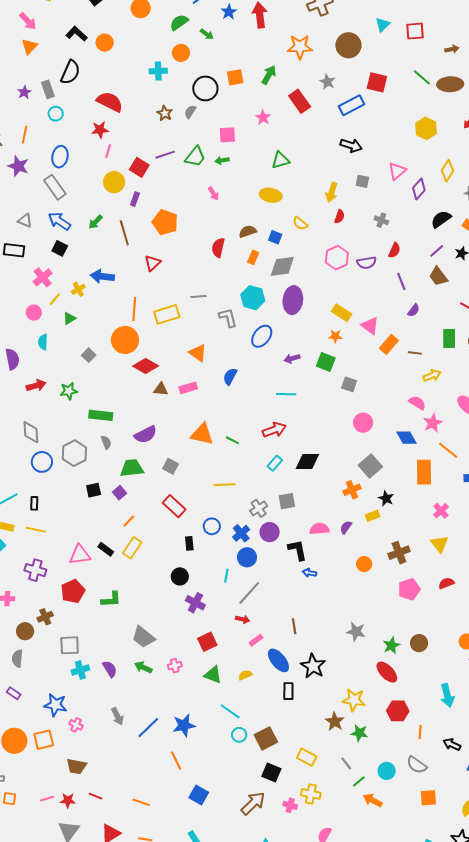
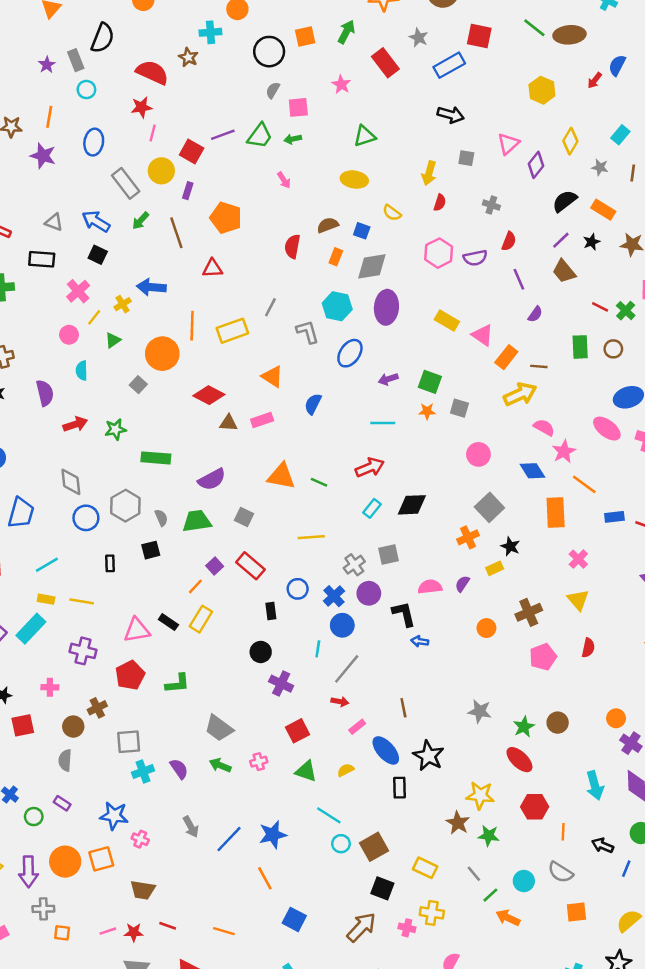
gray semicircle: (190, 112) -> (273, 90), moved
brown star: (165, 113) -> (188, 57), moved
gray rectangle: (55, 187) -> (126, 183), moved
red triangle: (153, 263) -> (212, 268), turned 42
gray line: (198, 296) -> (270, 307), turned -56
orange star: (335, 336) -> (427, 411), moved
orange circle: (125, 340) -> (162, 354), moved
yellow arrow: (432, 375) -> (520, 394), moved, size x1.5
gray semicircle: (106, 442) -> (161, 518), moved
purple square: (119, 493) -> (215, 566), moved
black rectangle: (34, 503) -> (110, 563), moved
red semicircle: (446, 583) -> (588, 648), turned 126

